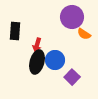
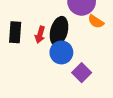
black rectangle: (15, 31) -> (15, 32), moved
black ellipse: (37, 62) -> (59, 31), moved

